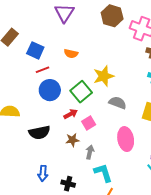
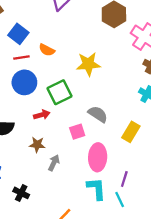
orange semicircle: (71, 54) -> (47, 50), moved
yellow star: (104, 76) -> (88, 64), moved
pink square: (89, 123) -> (77, 132), moved
cyan L-shape: (103, 173) -> (96, 189), moved

